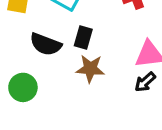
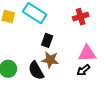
black semicircle: (46, 44) -> (36, 71), moved, turned 36

